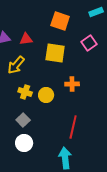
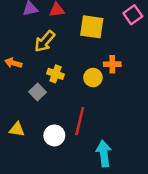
yellow circle: (46, 95) -> (93, 78), moved
gray square: (23, 120) -> (37, 92), moved
red line: (73, 127) -> (80, 121), moved

